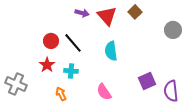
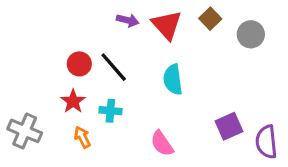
gray circle: (173, 30) -> (251, 34), moved
orange arrow: (61, 94) -> (82, 137), moved

